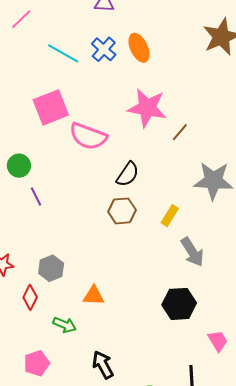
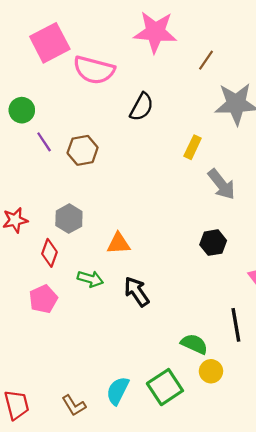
brown line: (180, 132) -> (206, 60), moved
brown hexagon: (122, 211) -> (83, 150), moved
black hexagon: (179, 304) -> (213, 243), size x0.7
pink pentagon: (37, 363) -> (43, 299), moved
black arrow: (103, 365) -> (137, 292), moved

